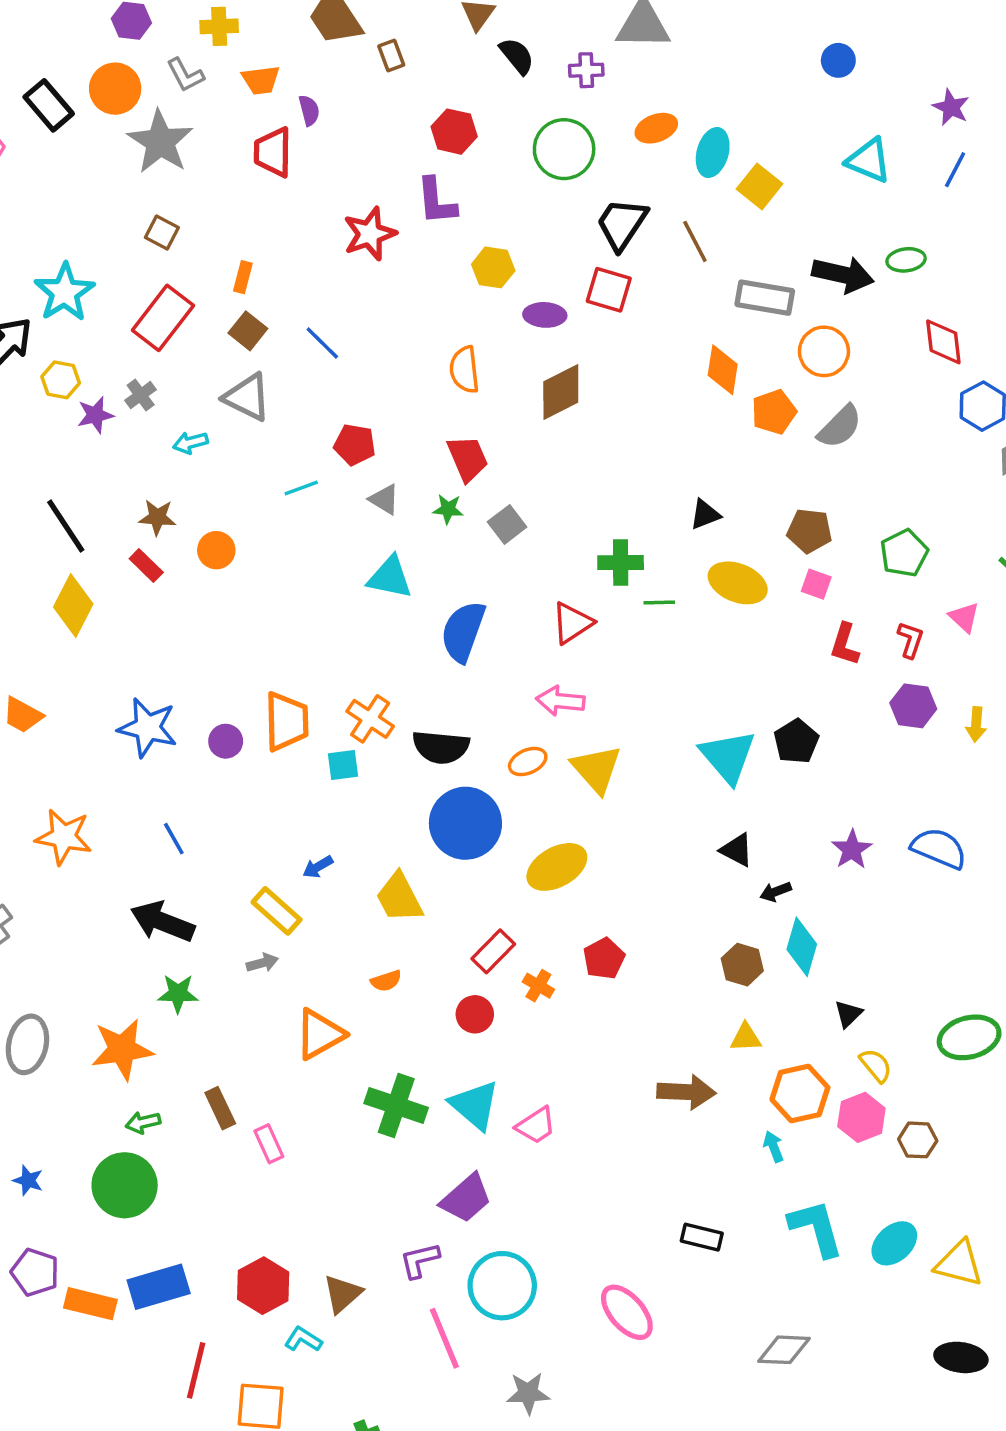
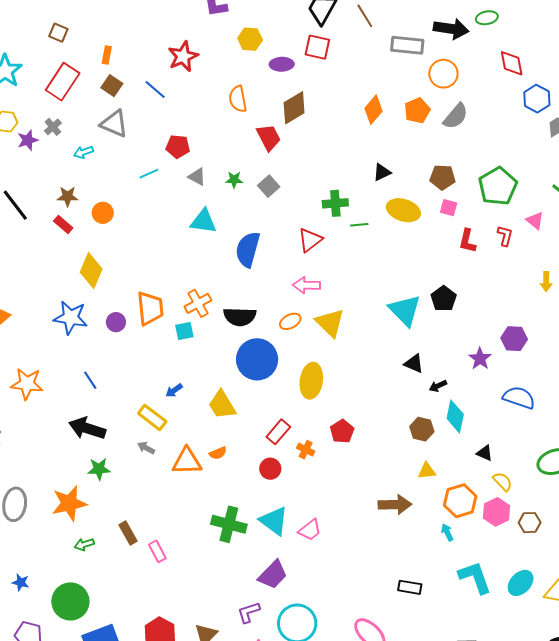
red star: (370, 234) -> (183, 56), moved
orange diamond: (723, 370) -> (373, 110), moved, turned 36
red trapezoid: (468, 458) -> (269, 137), moved
green pentagon: (904, 553) -> (498, 186), size x1.4
yellow diamond: (73, 606) -> (91, 271), moved
purple hexagon: (913, 706) -> (514, 339), moved
orange cross: (370, 719) -> (198, 303), turned 32
blue semicircle: (939, 848) -> (519, 398), moved
yellow ellipse: (557, 867) -> (311, 381), turned -48
gray arrow: (262, 963) -> (146, 448), turned -132
black triangle: (848, 1014) -> (485, 453), turned -48
orange triangle: (320, 1034) -> (187, 461), moved, turned 32
green circle: (125, 1185) -> (70, 601), moved

